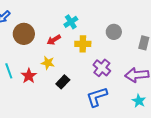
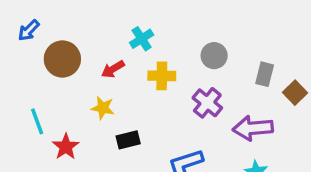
purple cross: (102, 68) -> (207, 103), moved
red star: (29, 76) -> (66, 147), moved
black rectangle: (63, 82) -> (128, 140), turned 32

